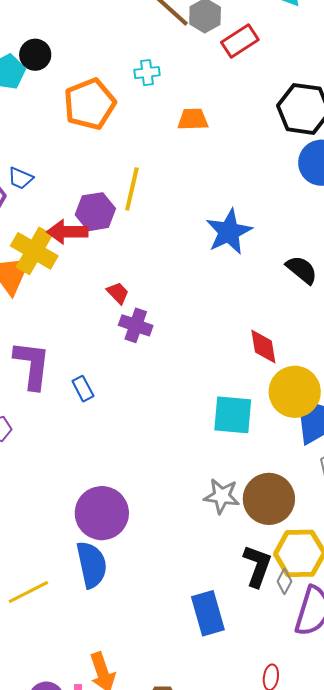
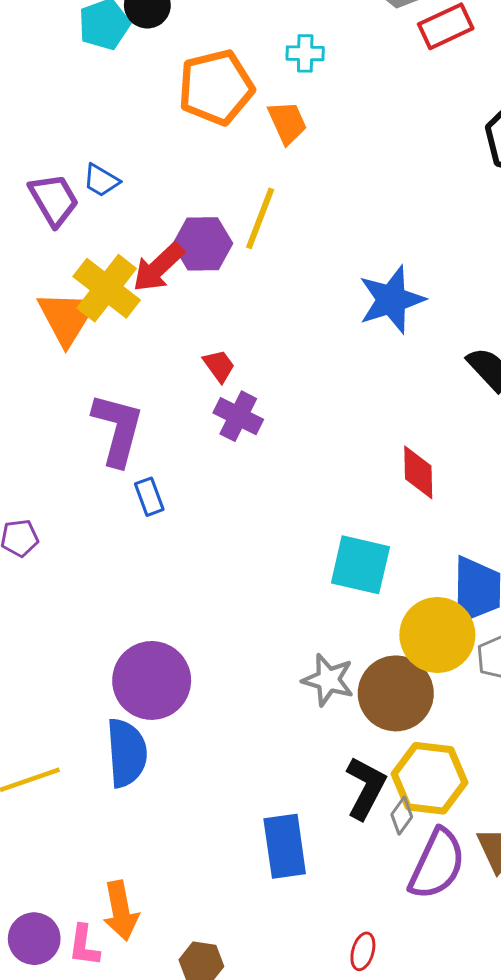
orange trapezoid: (193, 119) -> (287, 123), moved, turned 60
red arrow: (67, 232) -> (158, 267), turned -51
purple L-shape: (32, 365) -> (118, 429), moved
yellow circle: (295, 392) -> (437, 635), moved

